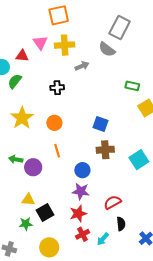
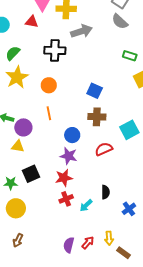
gray semicircle: (107, 49) -> (120, 21), moved
red triangle: (22, 56) -> (32, 22), moved
gray arrow: (82, 66) -> (81, 31), size x1.5
green semicircle: (15, 81) -> (13, 53), moved
black cross: (57, 88) -> (55, 50), size x1.5
yellow triangle: (28, 200) -> (18, 146), moved
red semicircle: (113, 202) -> (104, 149), moved
yellow circle: (49, 247) -> (16, 208), moved

